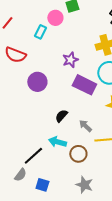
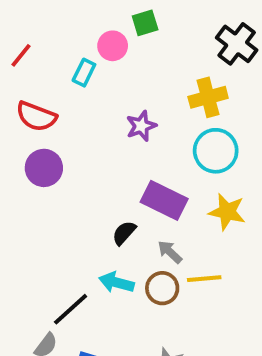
purple circle: (37, 82) -> (44, 168), moved
purple rectangle: (84, 85) -> (164, 200), moved
brown circle: (78, 154) -> (162, 288), moved

